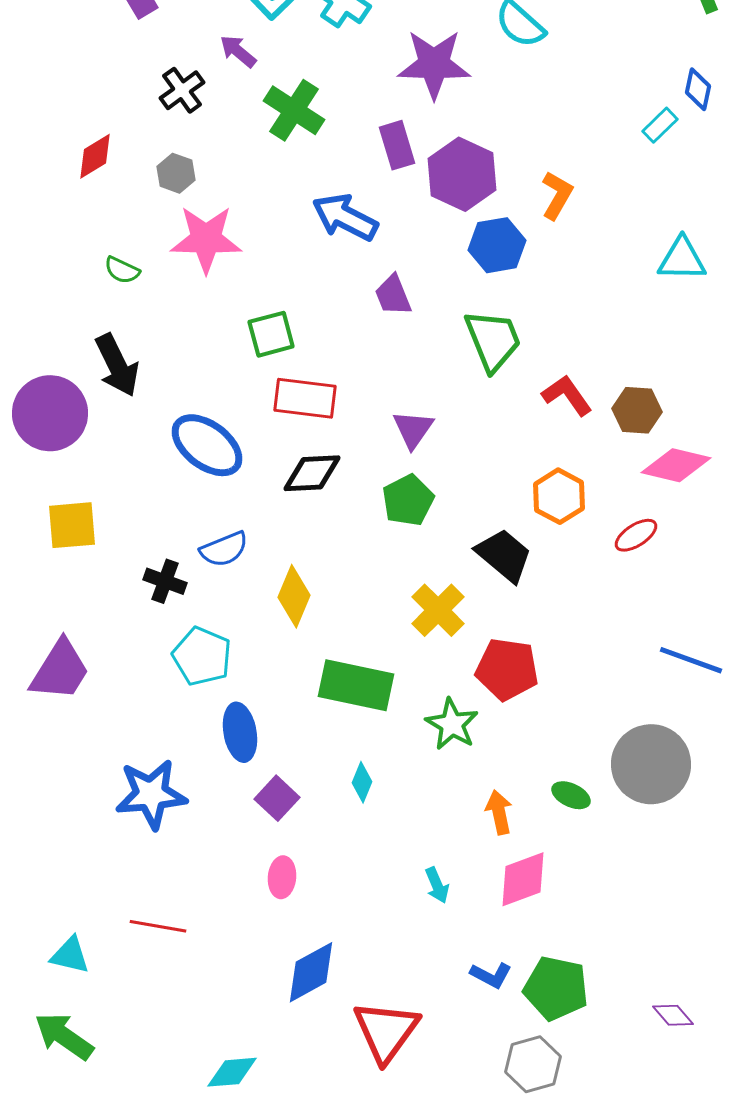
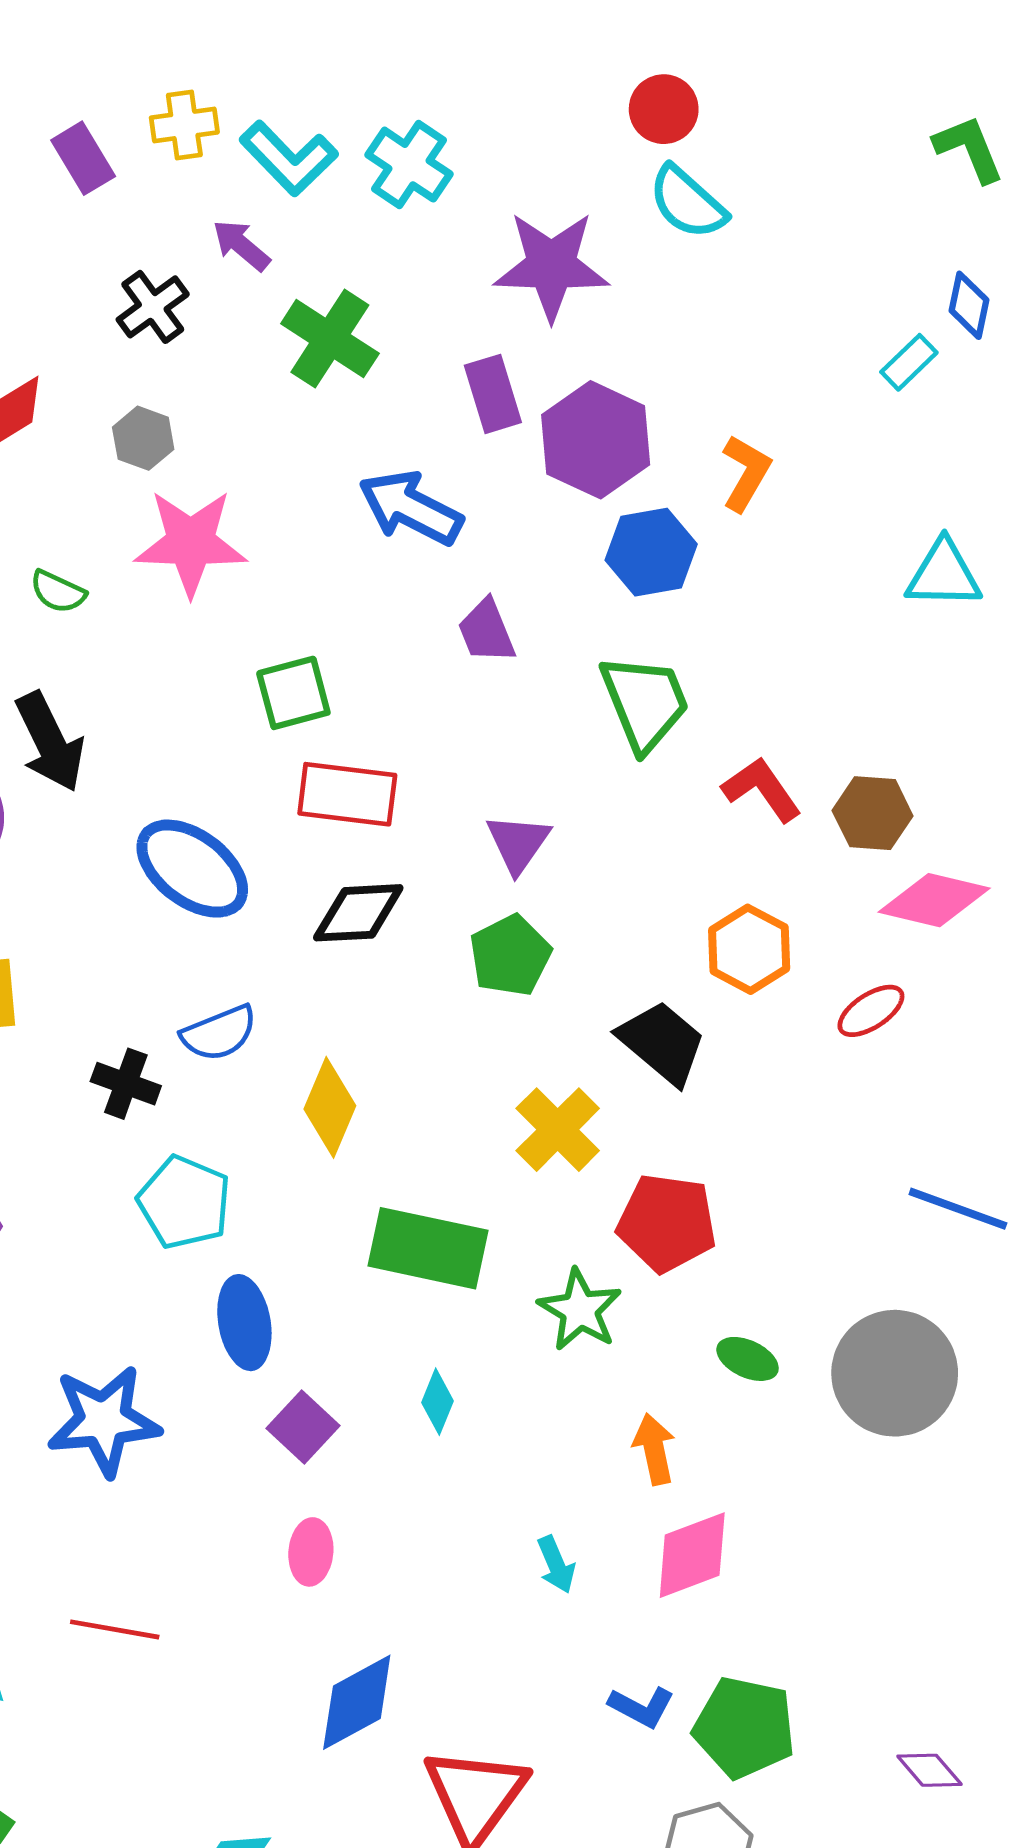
green ellipse: (571, 795) -> (748, 1359), moved

